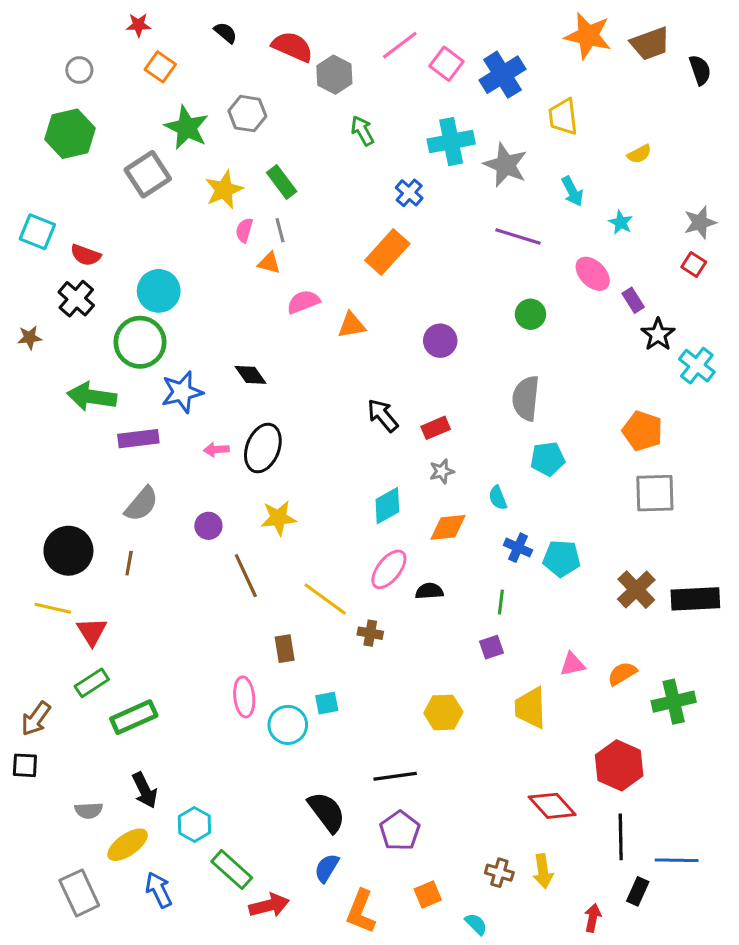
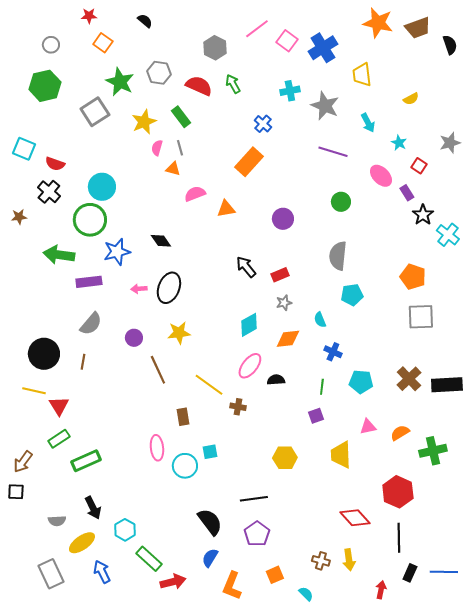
red semicircle: (292, 47) -> (199, 86), moved
cyan cross: (451, 142) -> (290, 91), size x0.7
red square: (694, 264) -> (419, 166), moved
cyan pentagon: (562, 558) -> (361, 382), moved
blue line: (677, 860) -> (444, 572), moved

